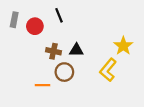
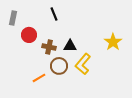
red circle: (35, 26) -> (29, 35), moved
yellow L-shape: (108, 70) -> (83, 64), moved
orange line: (43, 85) -> (39, 78), turned -32

